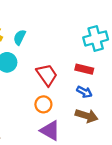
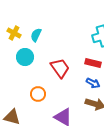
orange circle: (43, 104) -> (38, 94), moved

